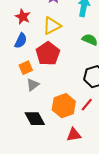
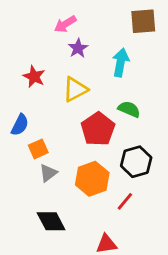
blue semicircle: (21, 41) -> (20, 125), moved
red pentagon: (48, 54) -> (98, 129), moved
orange hexagon: (64, 106) -> (92, 179), moved

